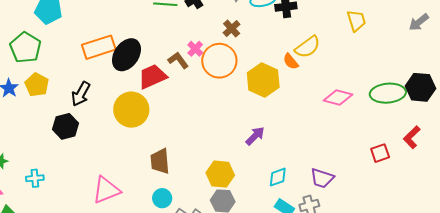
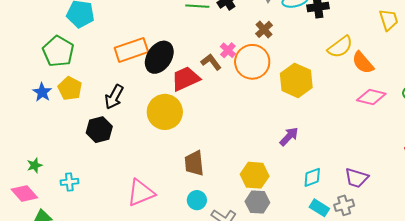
orange semicircle: (291, 61) -> (363, 63), moved, size x1.4

